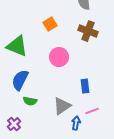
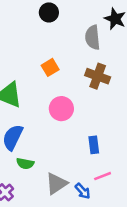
gray triangle: (62, 106) -> (56, 184), moved
blue arrow: (76, 123) -> (83, 191), turned 128

